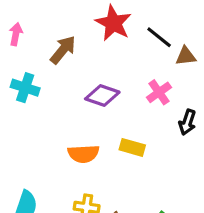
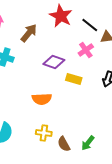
pink cross: (159, 92) -> (86, 50), moved
yellow rectangle: (132, 147) -> (74, 79), moved

